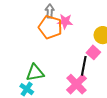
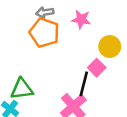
gray arrow: (50, 11) -> (45, 12), turned -104
pink star: (65, 22) -> (81, 19), moved

